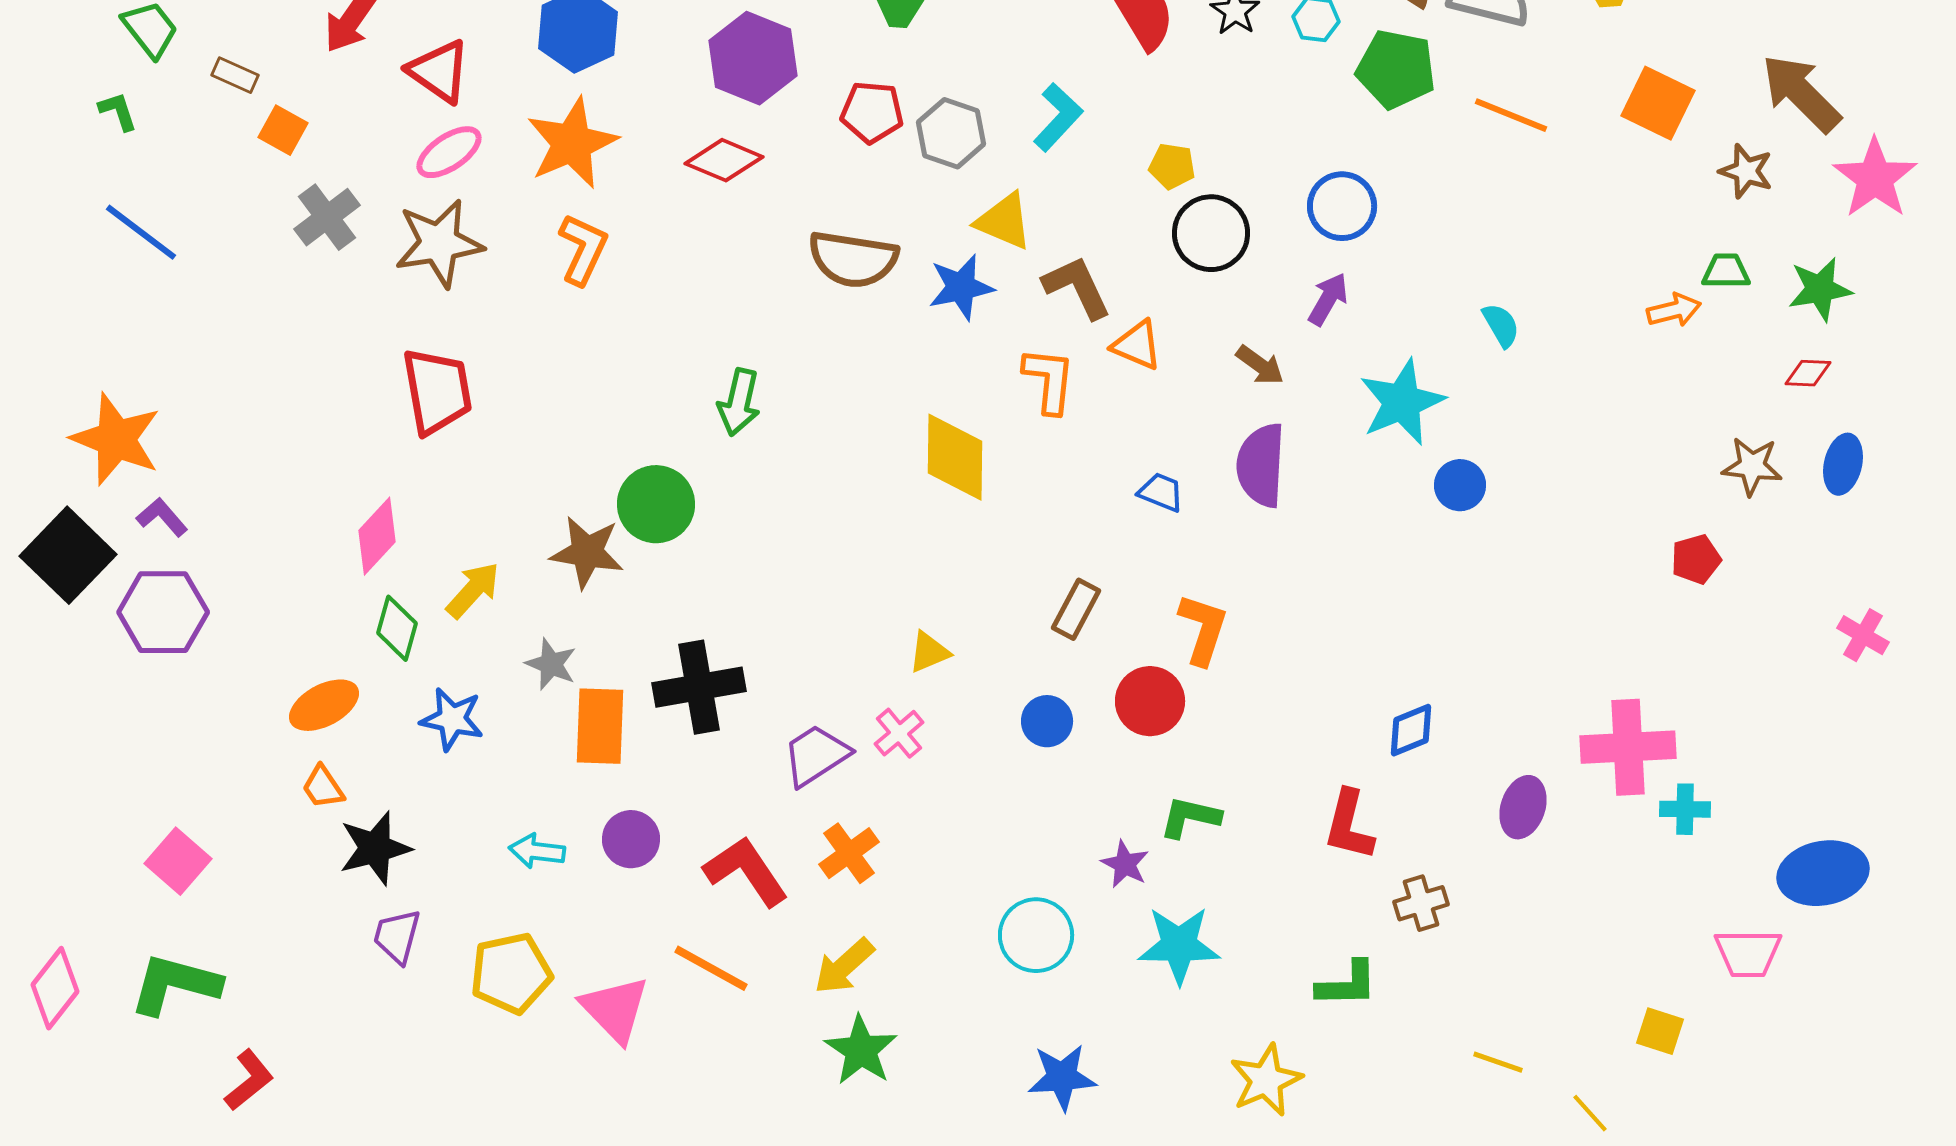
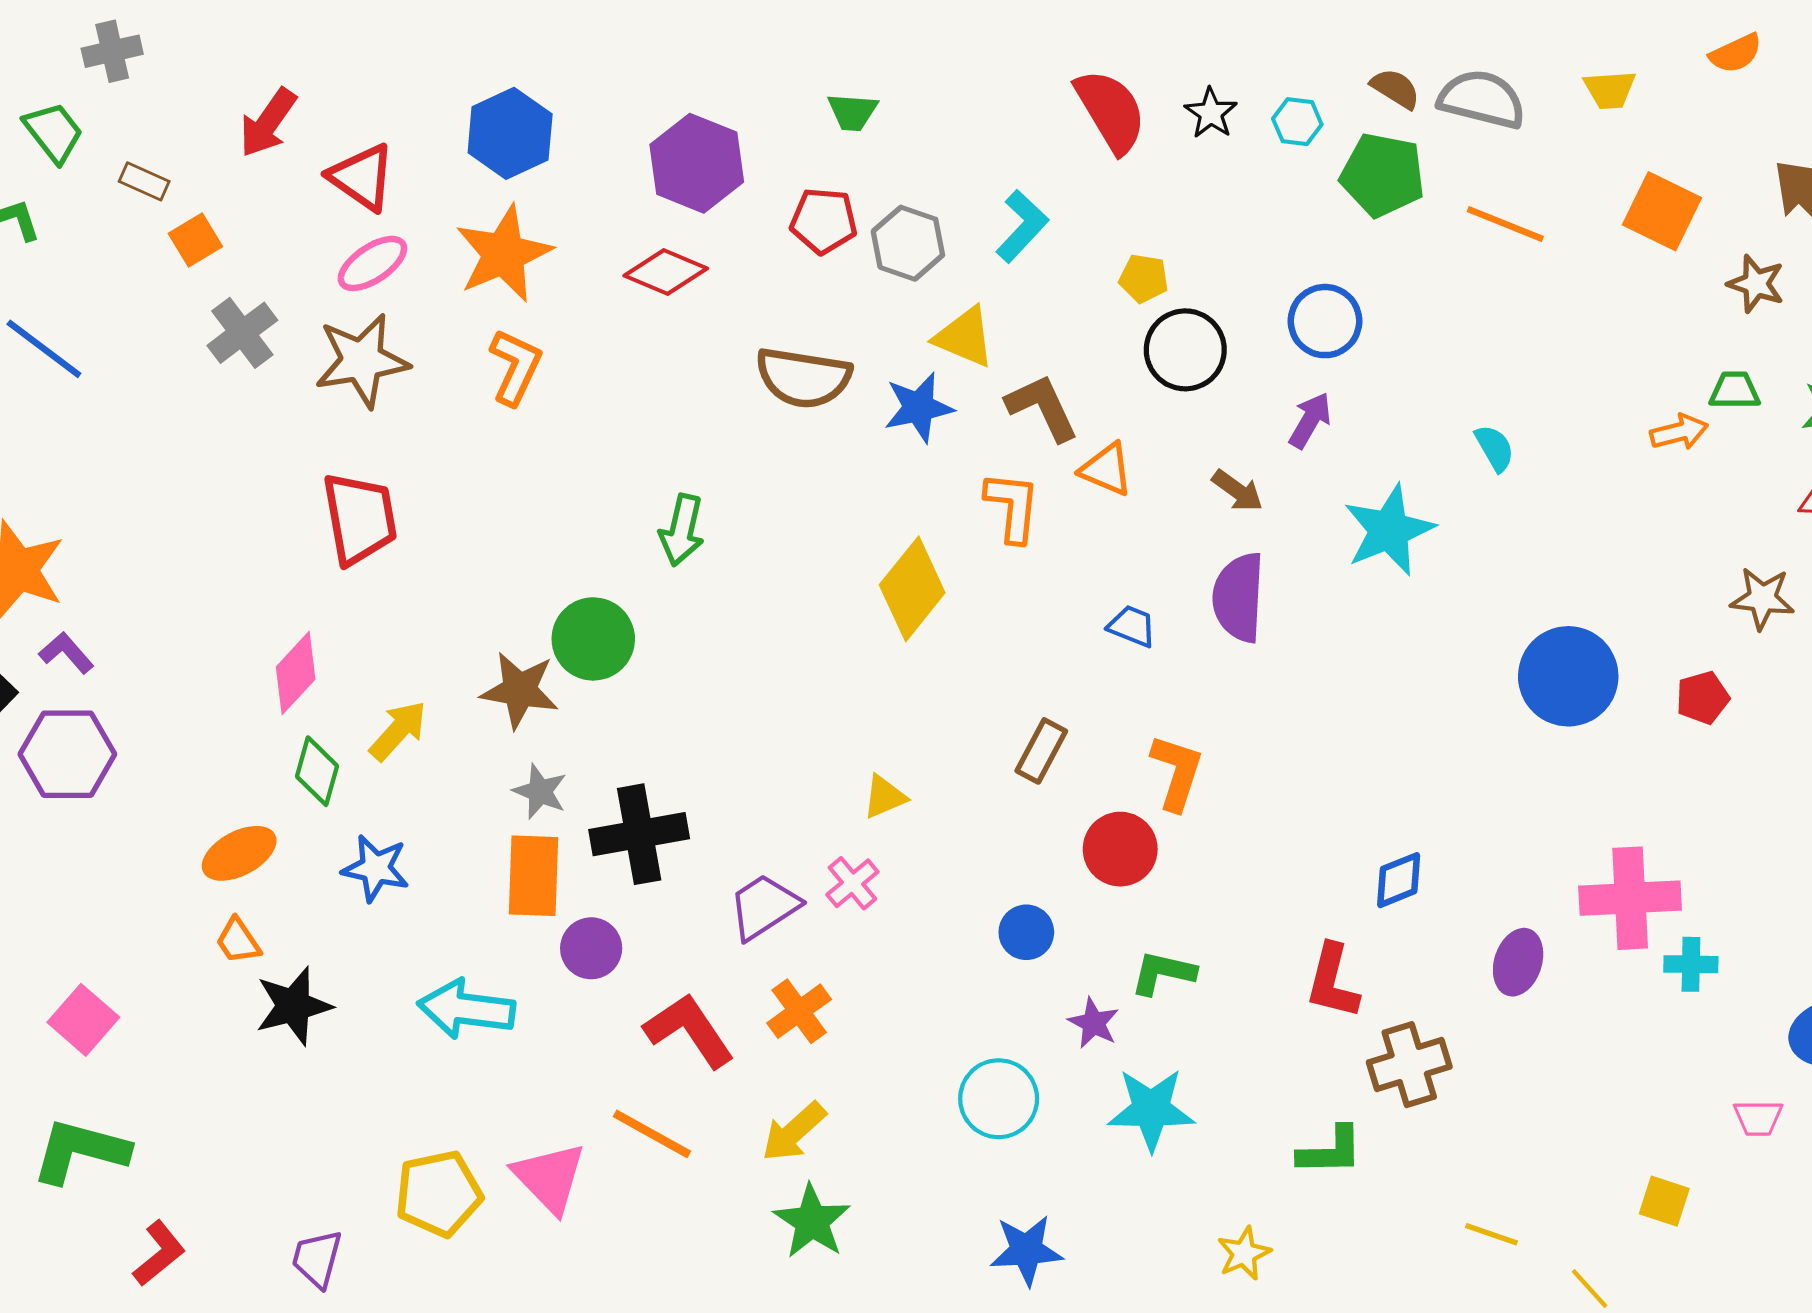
orange square: (283, 130) -> (195, 240), turned 30
yellow diamond: (955, 457) -> (912, 589), turned 38
blue circle: (1460, 485) -> (1568, 676), moved, size x1.8
gray star: (551, 664) -> (540, 791), moved
blue circle: (1047, 721) -> (1026, 932), moved
purple circle: (631, 839) -> (591, 948), moved
cyan arrow: (537, 851) -> (466, 1009), size x1.6
brown cross: (1421, 903) -> (1409, 1065), size x1.4
purple trapezoid: (397, 936) -> (317, 1259), moved
pink trapezoid: (1748, 953) -> (1758, 1118), size x0.7
yellow pentagon: (511, 973) -> (439, 1194), moved
yellow star: (1266, 1080) -> (1244, 1253), size x0.7

